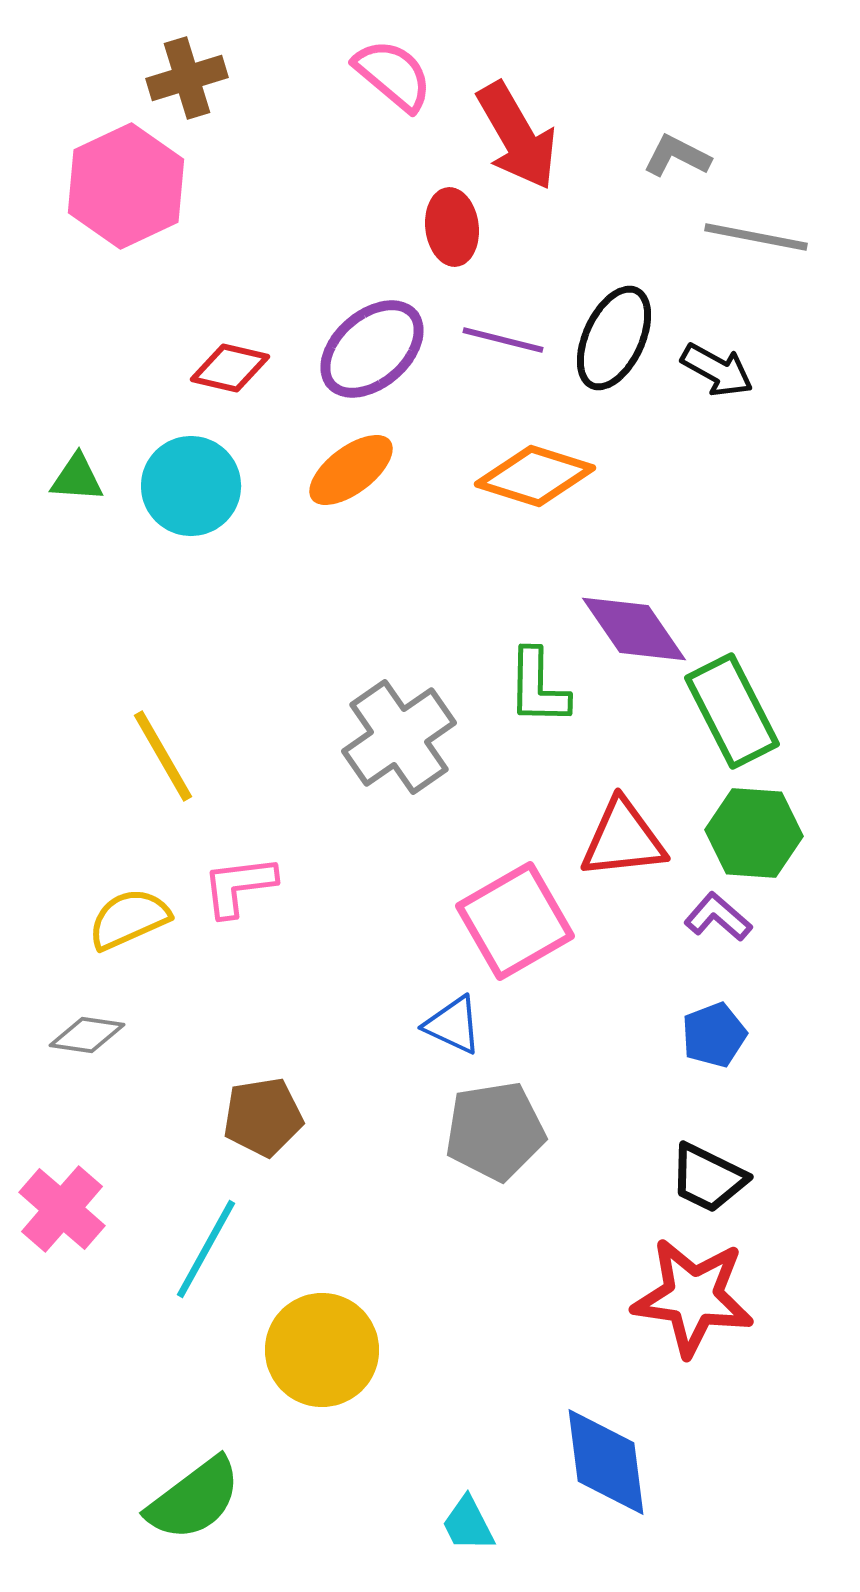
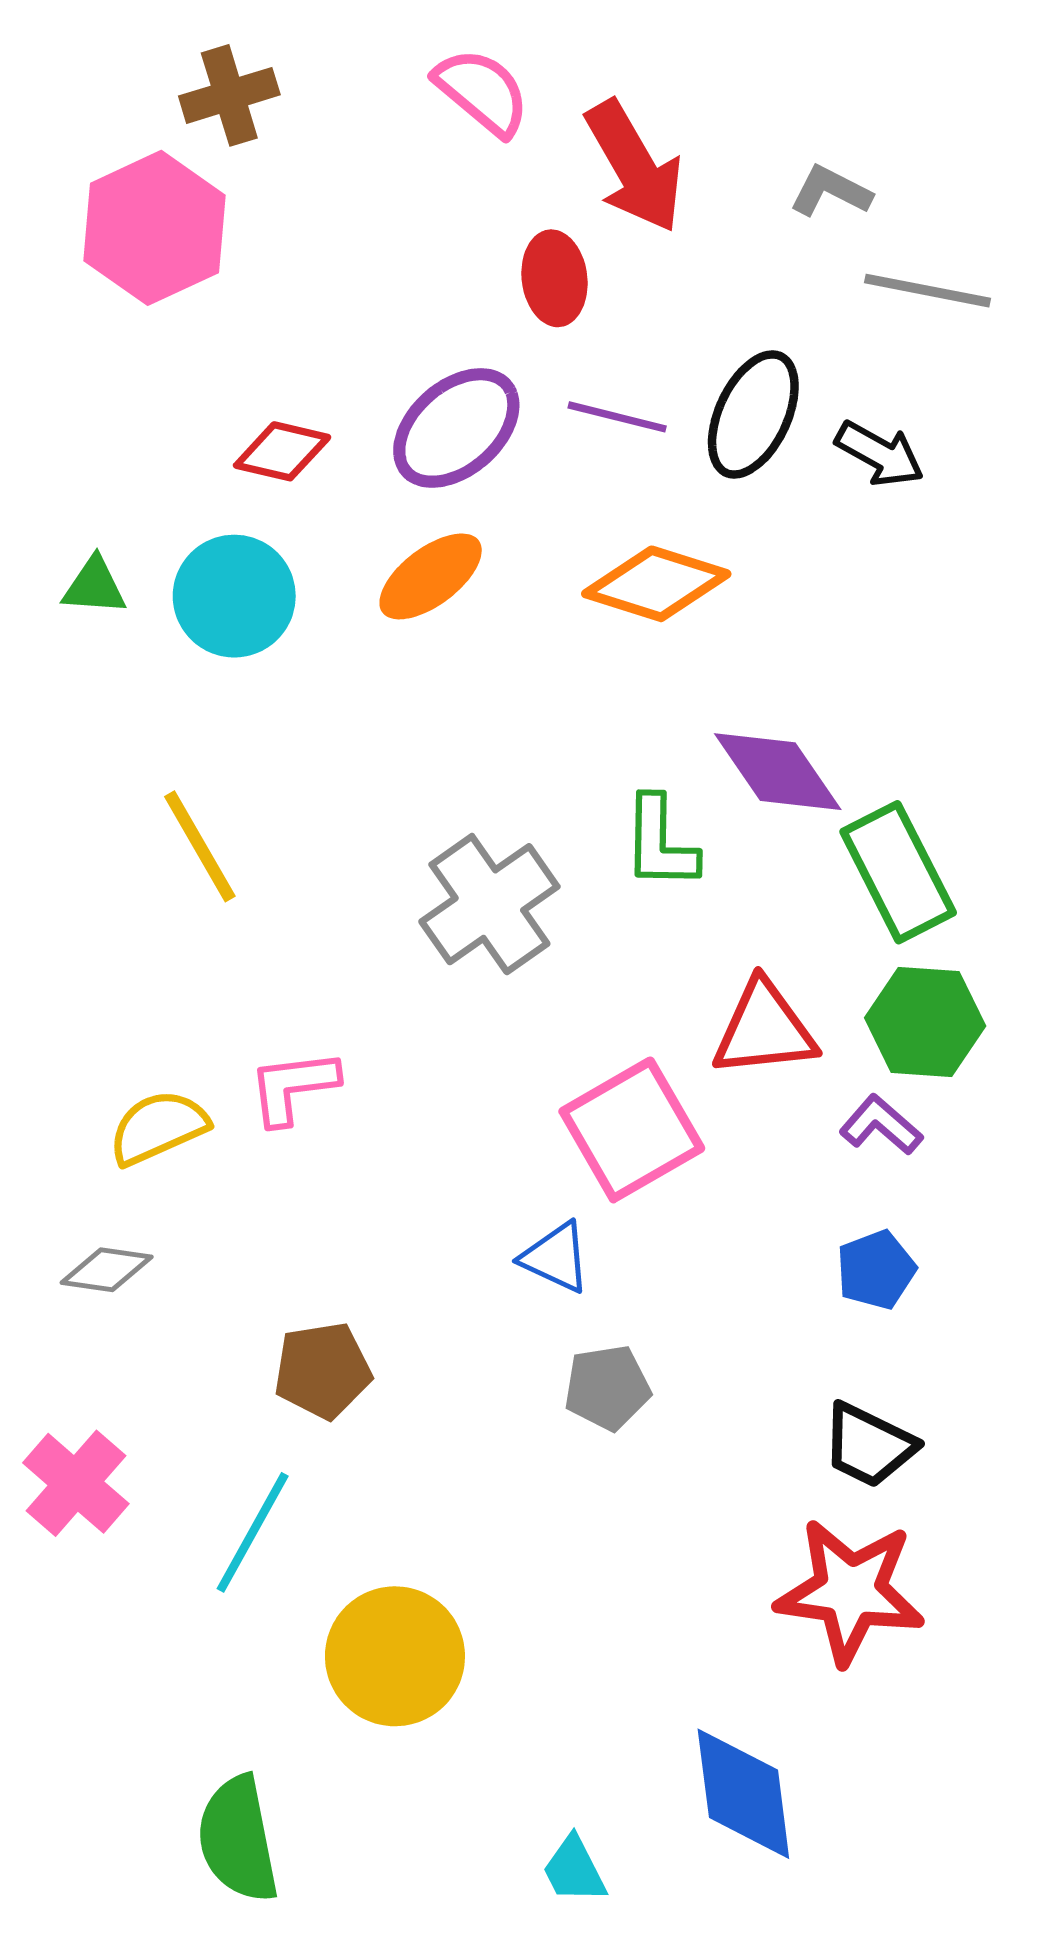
yellow line: (163, 756) -> (200, 846), moved
gray pentagon: (495, 1131) -> (607, 1388), size x0.7
green semicircle: (194, 1499) -> (238, 1839), turned 116

